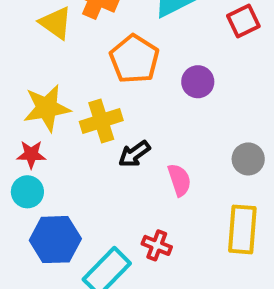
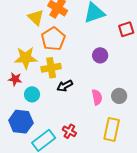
orange pentagon: (134, 59) -> (53, 39), moved
pink semicircle: (179, 180) -> (97, 97), moved
cyan circle: (27, 192) -> (32, 94), moved

